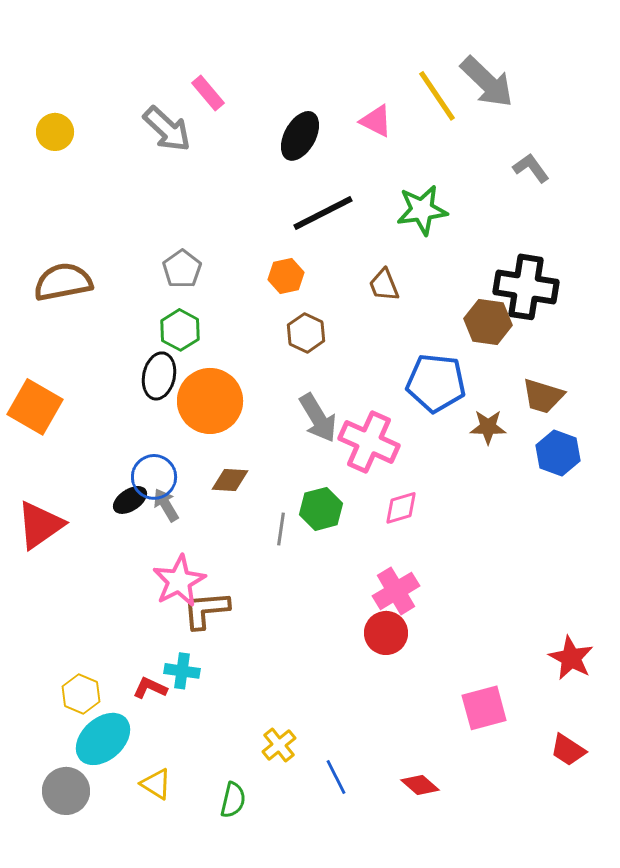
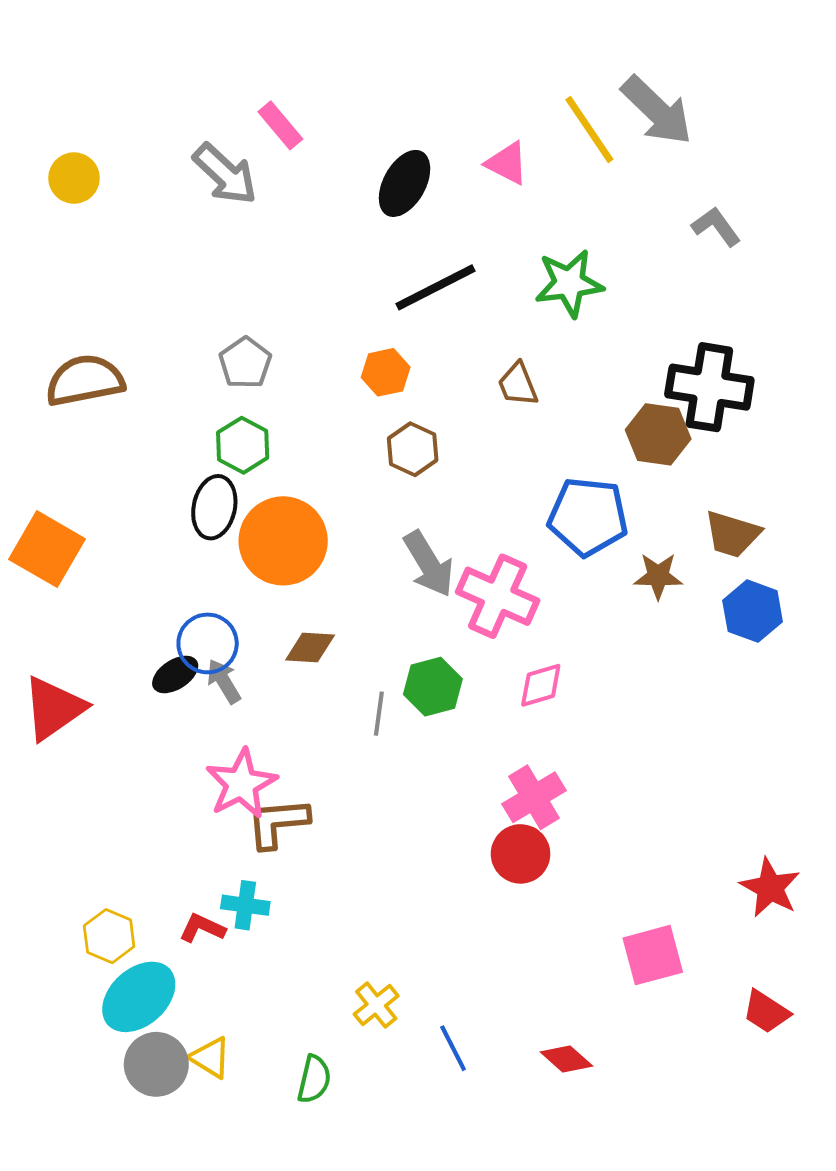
gray circle: (66, 791) -> (156, 1064), moved

